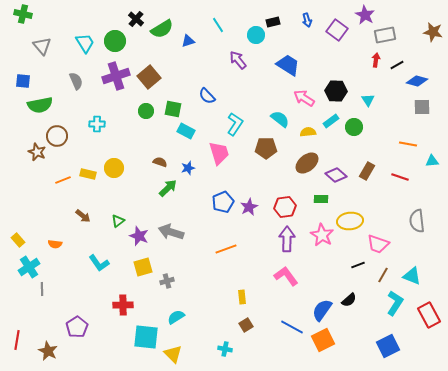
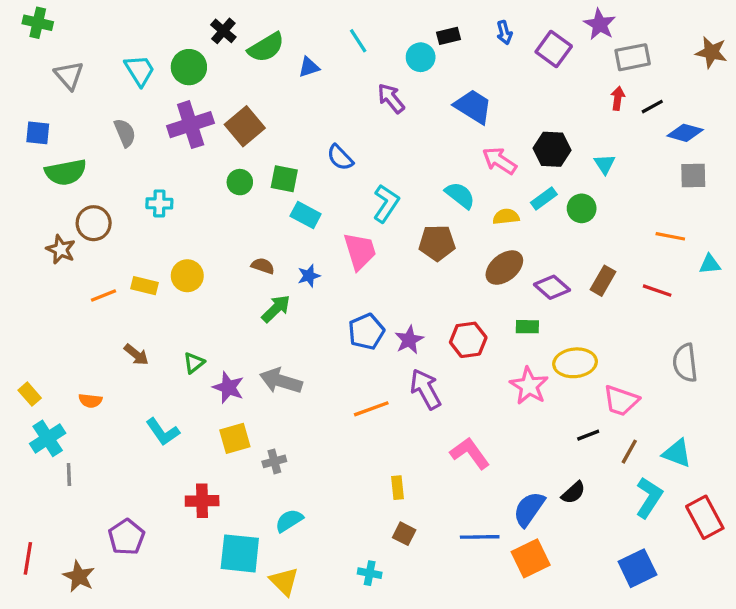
purple arrow: (287, 239) -> (426, 389), moved, turned -30
brown square: (246, 325) -> (404, 534), turned -32
blue line: (292, 327) -> (480, 537), turned -30

